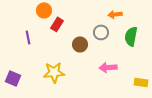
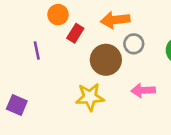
orange arrow: (115, 14) -> (115, 20), moved, size x1.5
brown circle: (80, 44) -> (106, 60), size x1.5
yellow star: (54, 72) -> (90, 97), moved

